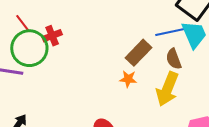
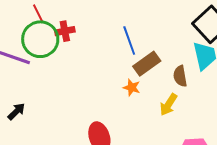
blue line: (170, 32) -> (129, 40), moved, turned 72
yellow arrow: (167, 89) -> (168, 105), size x0.7

